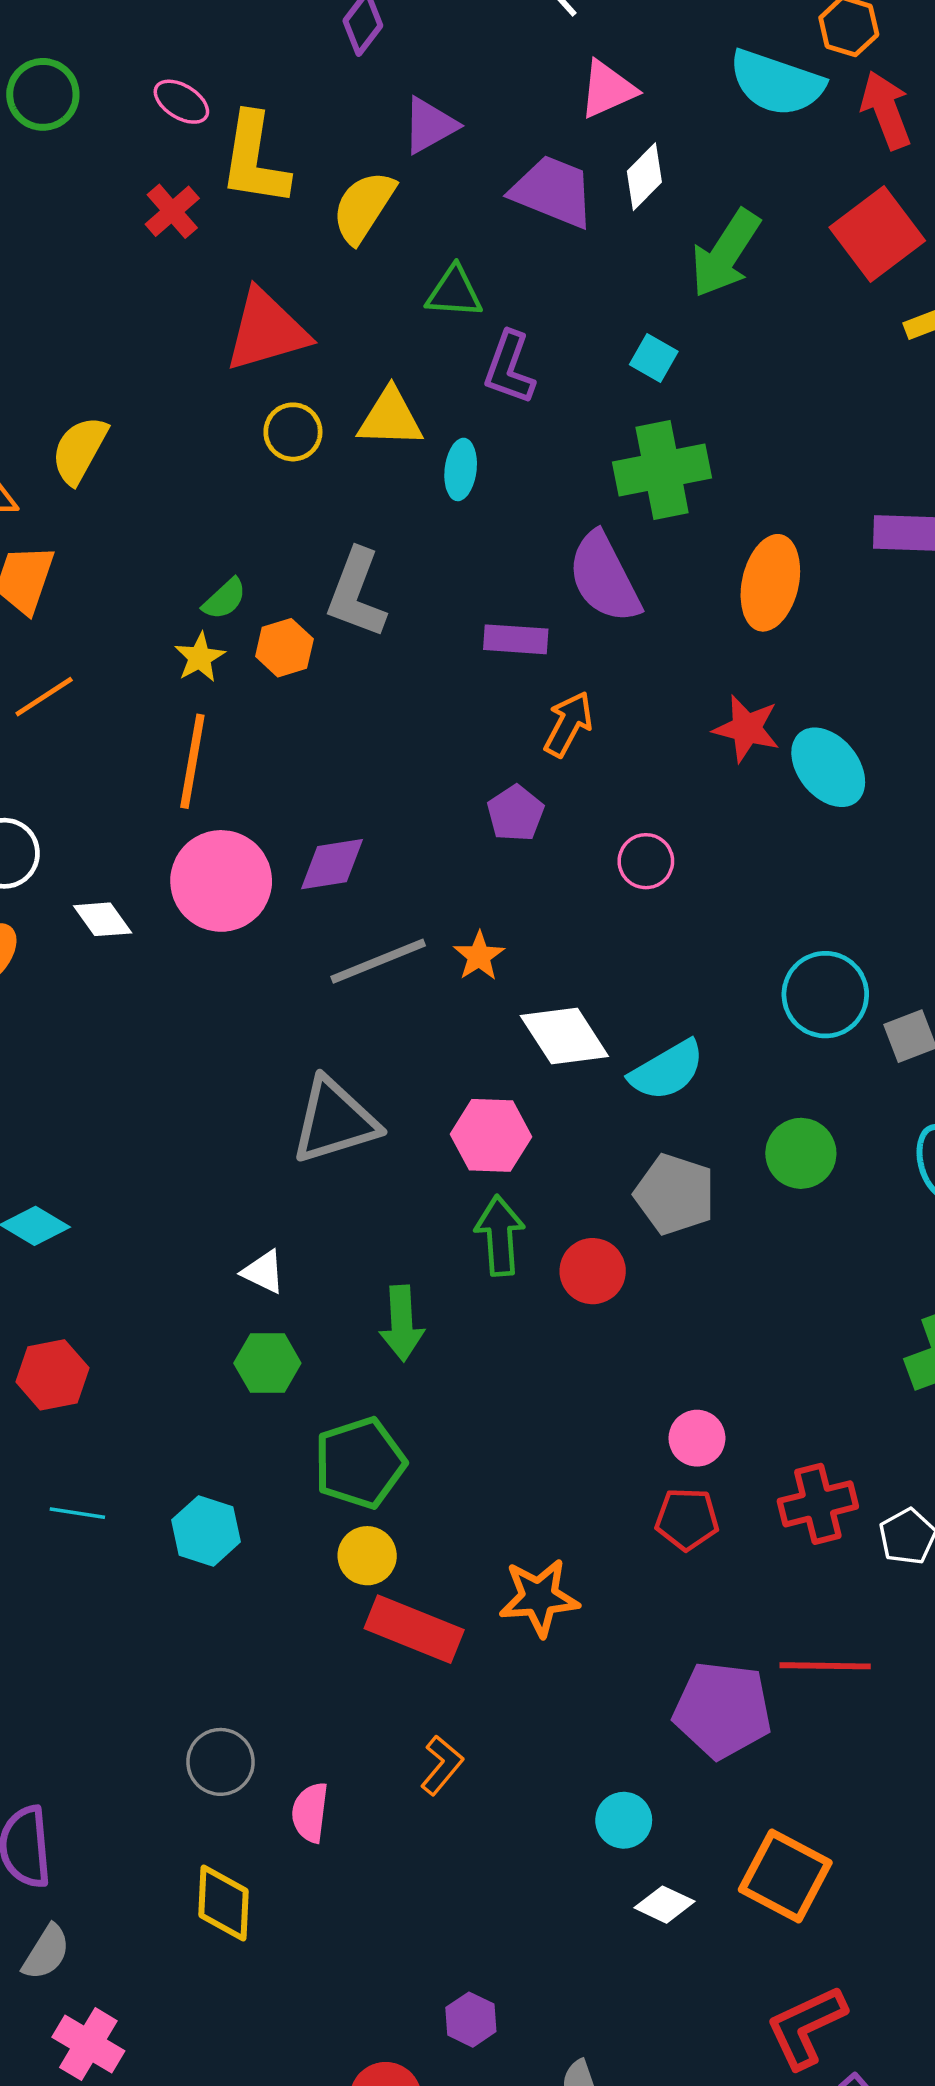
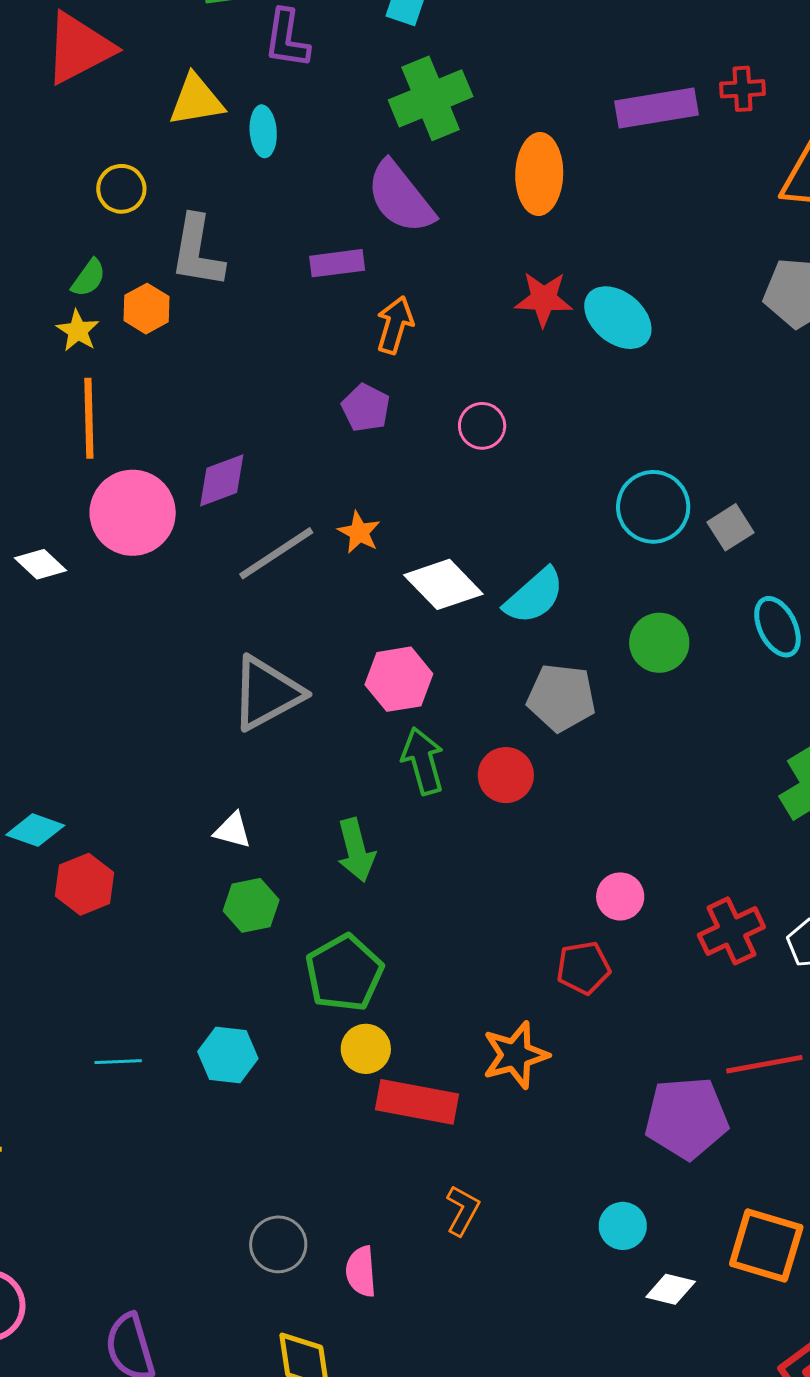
yellow circle: (293, 432) -> (121, 189), moved
red hexagon: (52, 1375) -> (85, 884), moved
red pentagon: (687, 1519) -> (583, 968), moved

